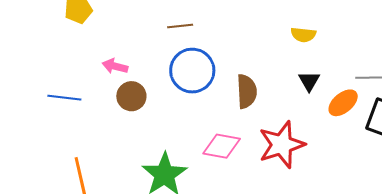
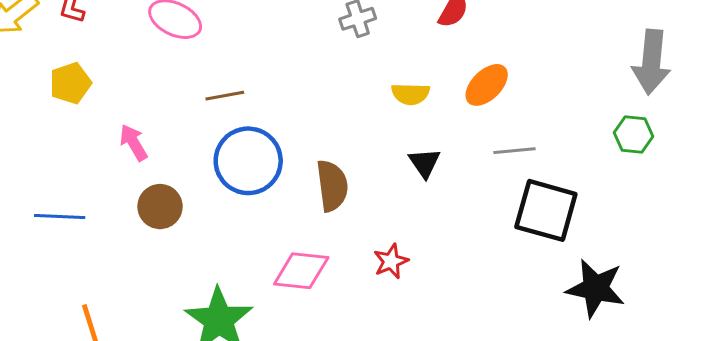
pink arrow: (115, 66) -> (133, 143), moved, turned 50
orange ellipse: (343, 103) -> (487, 85), moved
red star: (282, 145) -> (391, 261), size x0.5

